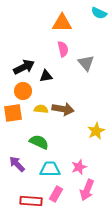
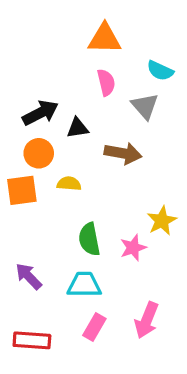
cyan semicircle: (99, 13) -> (160, 71), moved
brown arrow: (63, 109) -> (123, 153), moved
green semicircle: (39, 142) -> (89, 239), moved, turned -126
pink star: (79, 167) -> (133, 248), moved
red rectangle: (31, 201) -> (32, 340), moved

